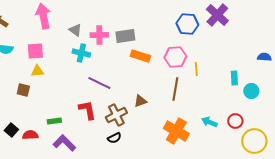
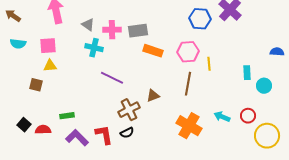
red L-shape: (87, 110) -> (104, 135), moved

